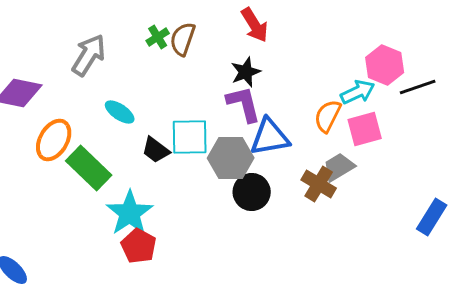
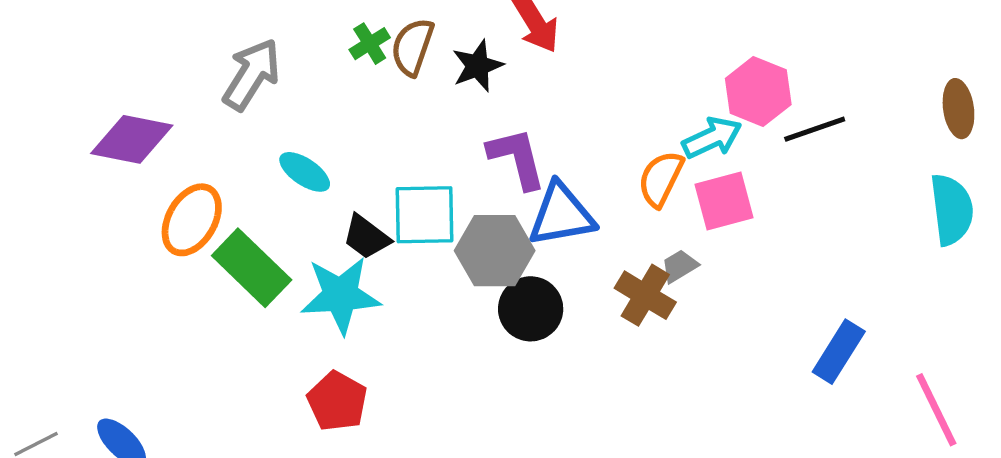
black star: (246, 72) -> (478, 66), moved
gray trapezoid: (339, 167) -> (679, 266), size x0.7
cyan star: (130, 213) -> (341, 295), moved, turned 30

